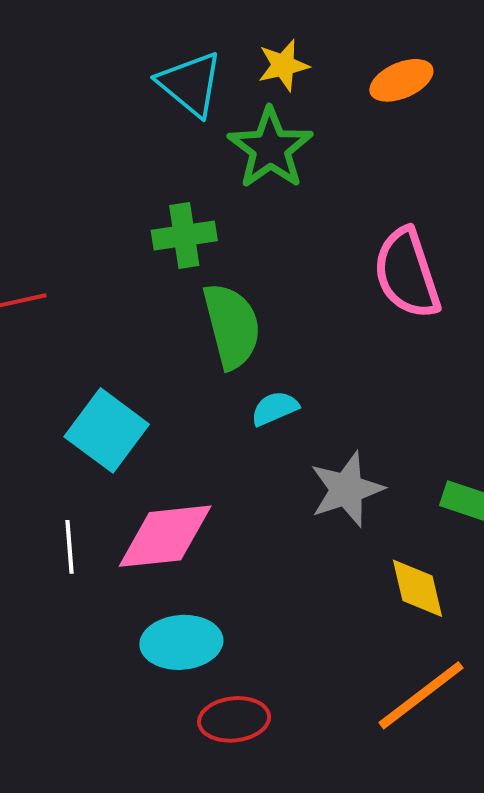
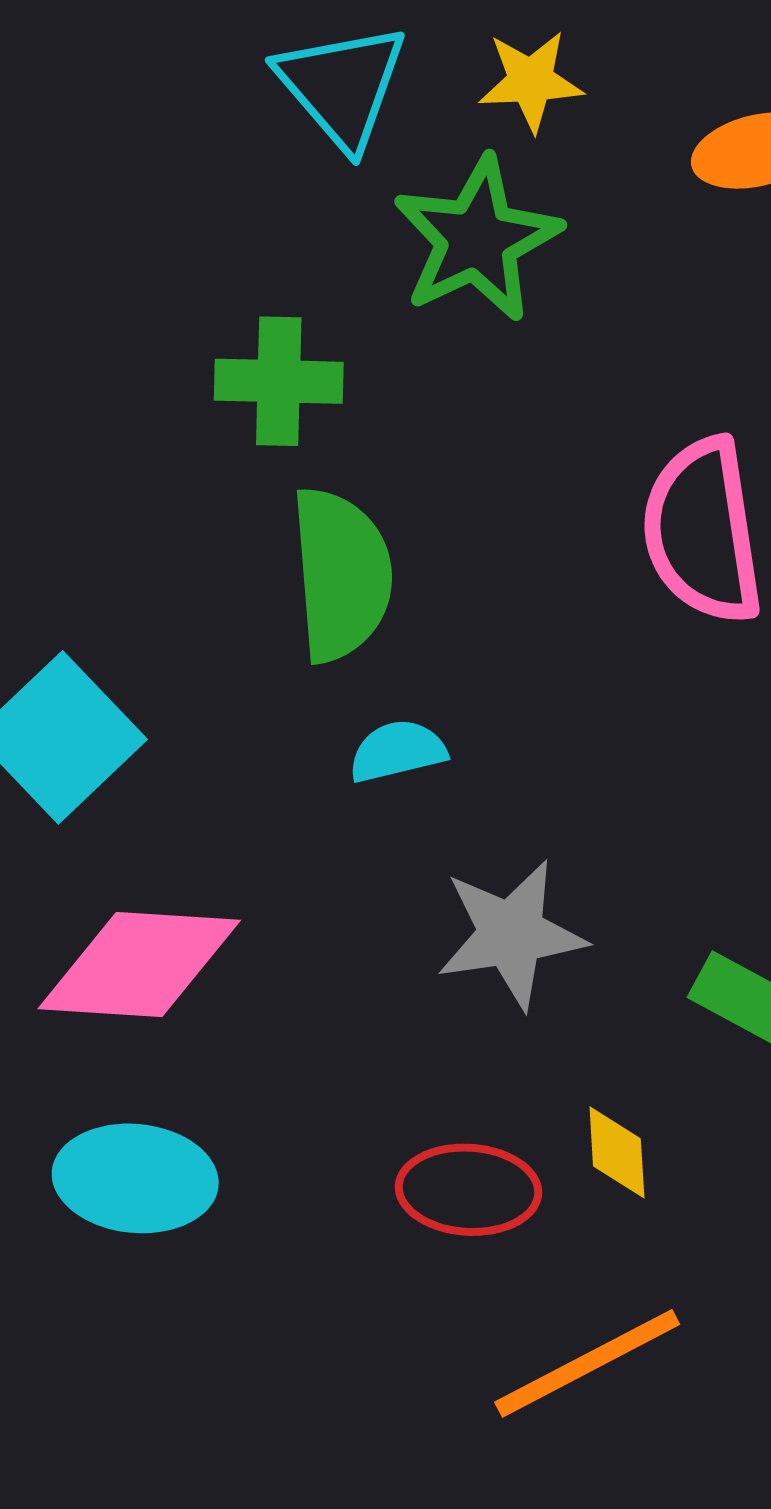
yellow diamond: (418, 588) -> (617, 1152), size x0.7
red ellipse: (234, 719) -> (468, 1190), moved

